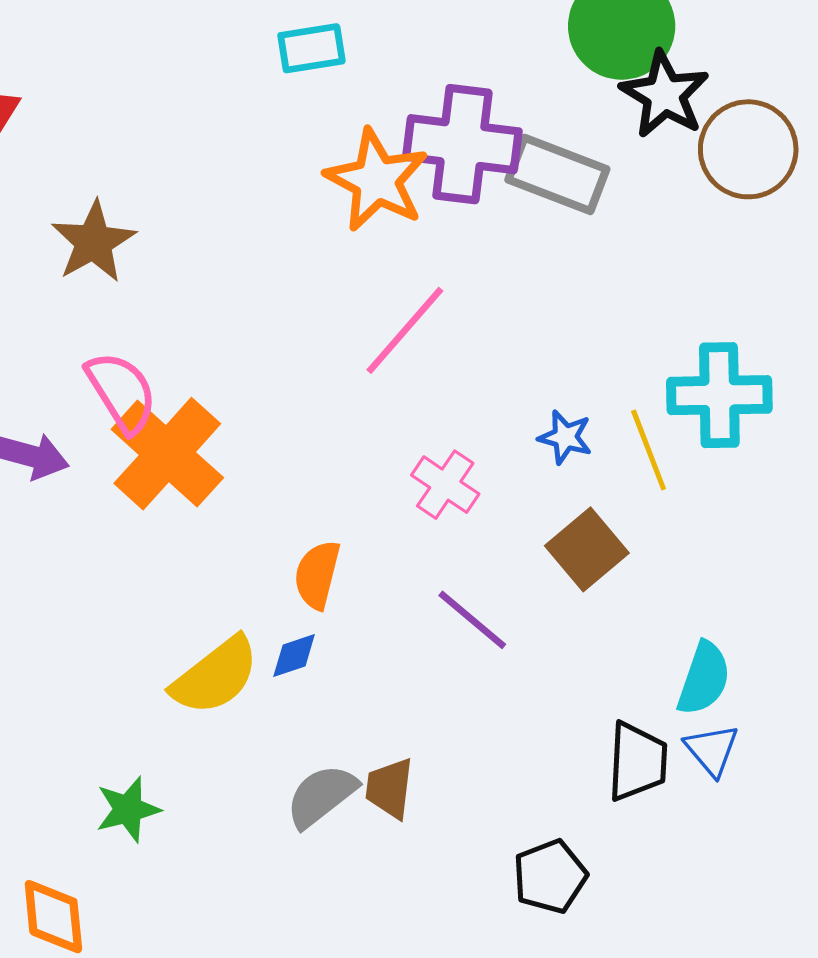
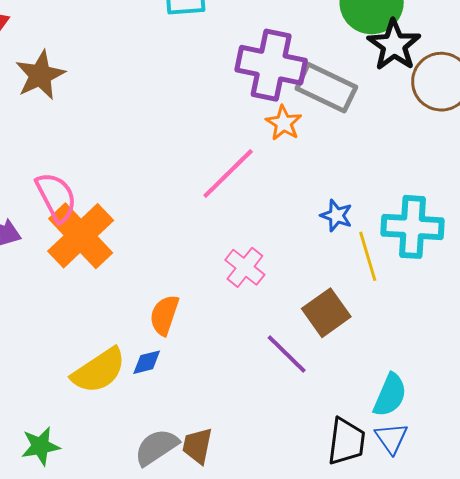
orange star: (377, 180) -> (284, 123), moved, size x0.6
brown star: (93, 242) -> (40, 75), moved
blue star: (565, 437) -> (336, 216), moved
purple line: (472, 620) -> (287, 354), moved

